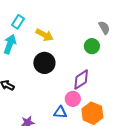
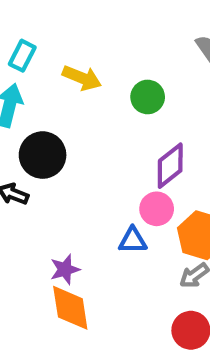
green circle: (92, 46) -> (148, 97), moved
black circle: (44, 63) -> (43, 155), moved

